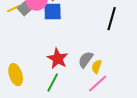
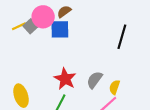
yellow semicircle: (97, 67) -> (114, 87), moved

